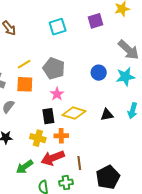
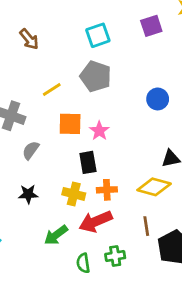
gray pentagon: (54, 68) -> (96, 76), moved
orange square: (25, 84) -> (70, 124), moved
yellow diamond: (74, 113) -> (154, 187), moved
brown line: (79, 163) -> (146, 226), moved

